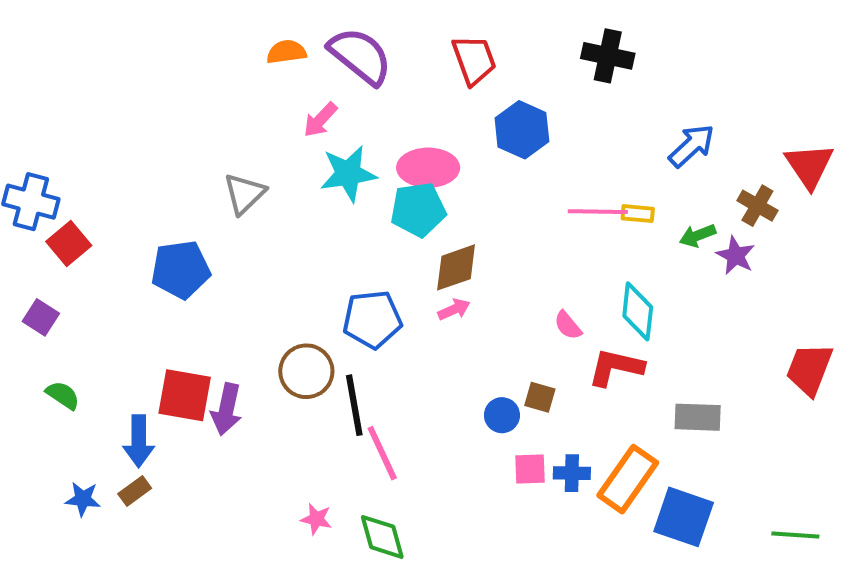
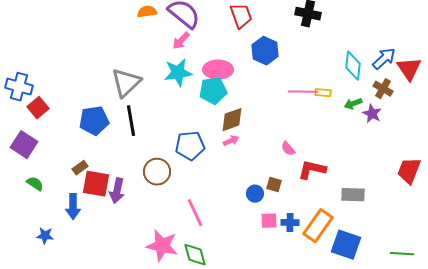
pink arrow: (320, 120) -> (181, 41), moved
blue arrow: (692, 146) -> (384, 59), moved
gray triangle: (244, 194) -> (126, 83), size x1.4
cyan diamond: (638, 311) -> (353, 66), moved
purple square: (41, 317) -> (24, 145), size x1.5
black line: (354, 405) -> (131, 121), moved
brown rectangle: (135, 491) -> (80, 168), moved
pink star: (316, 519) -> (162, 246), size x2.0

